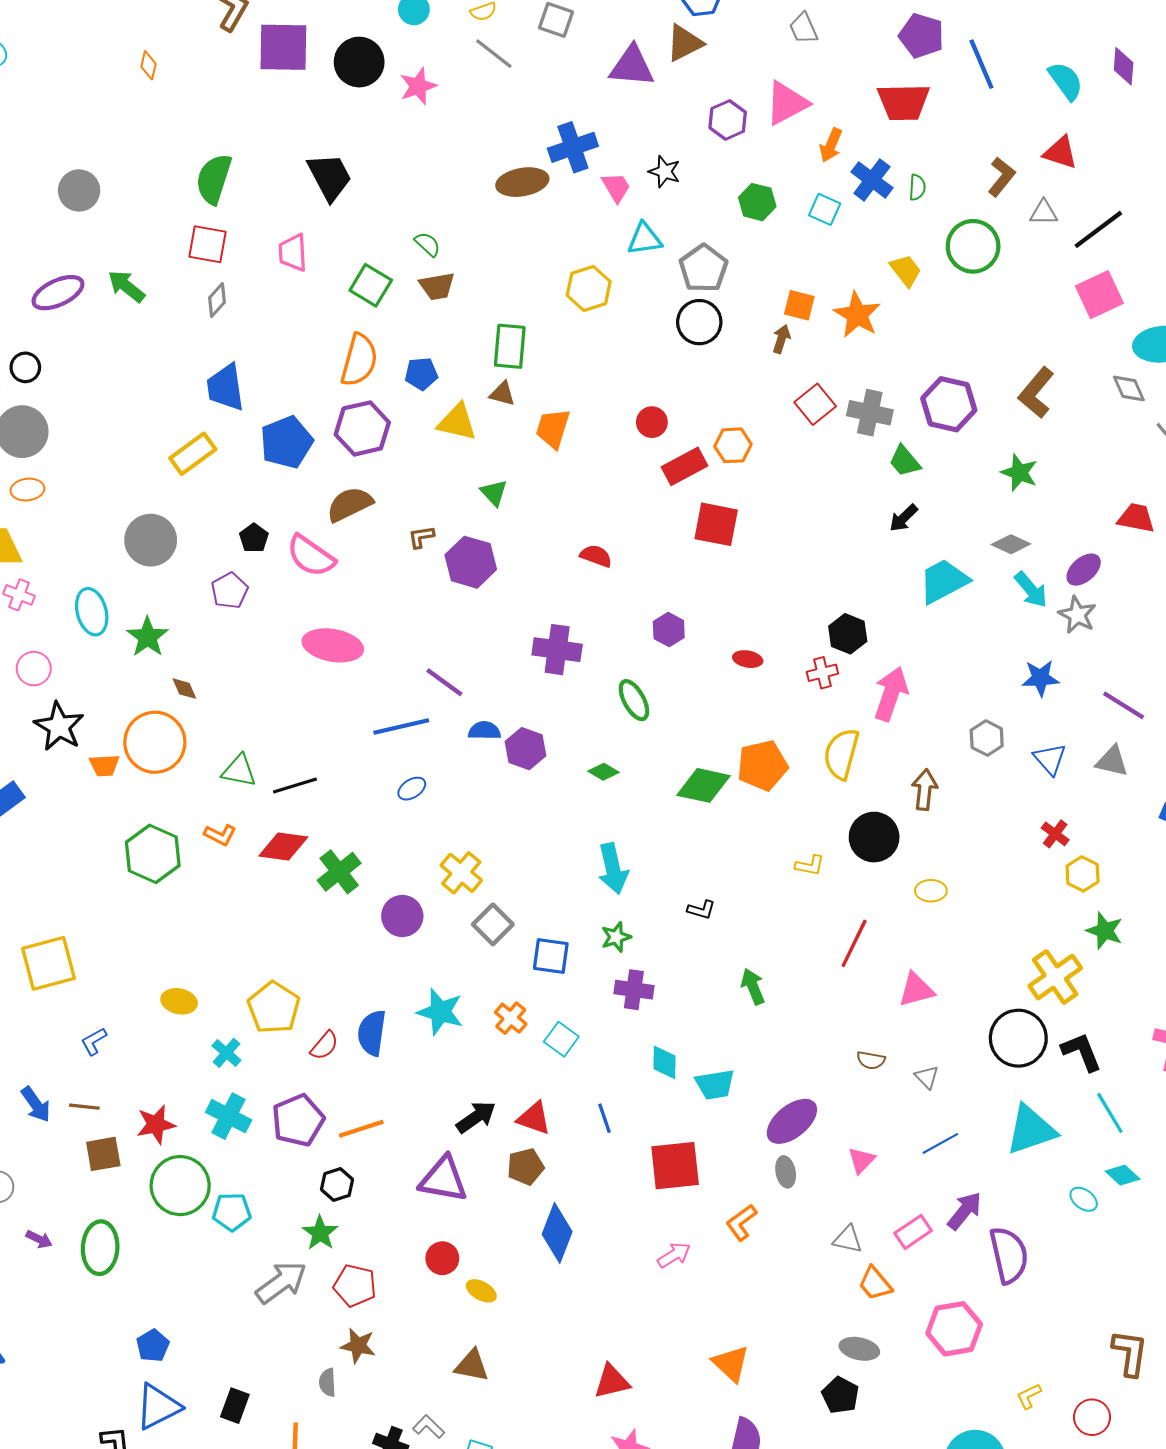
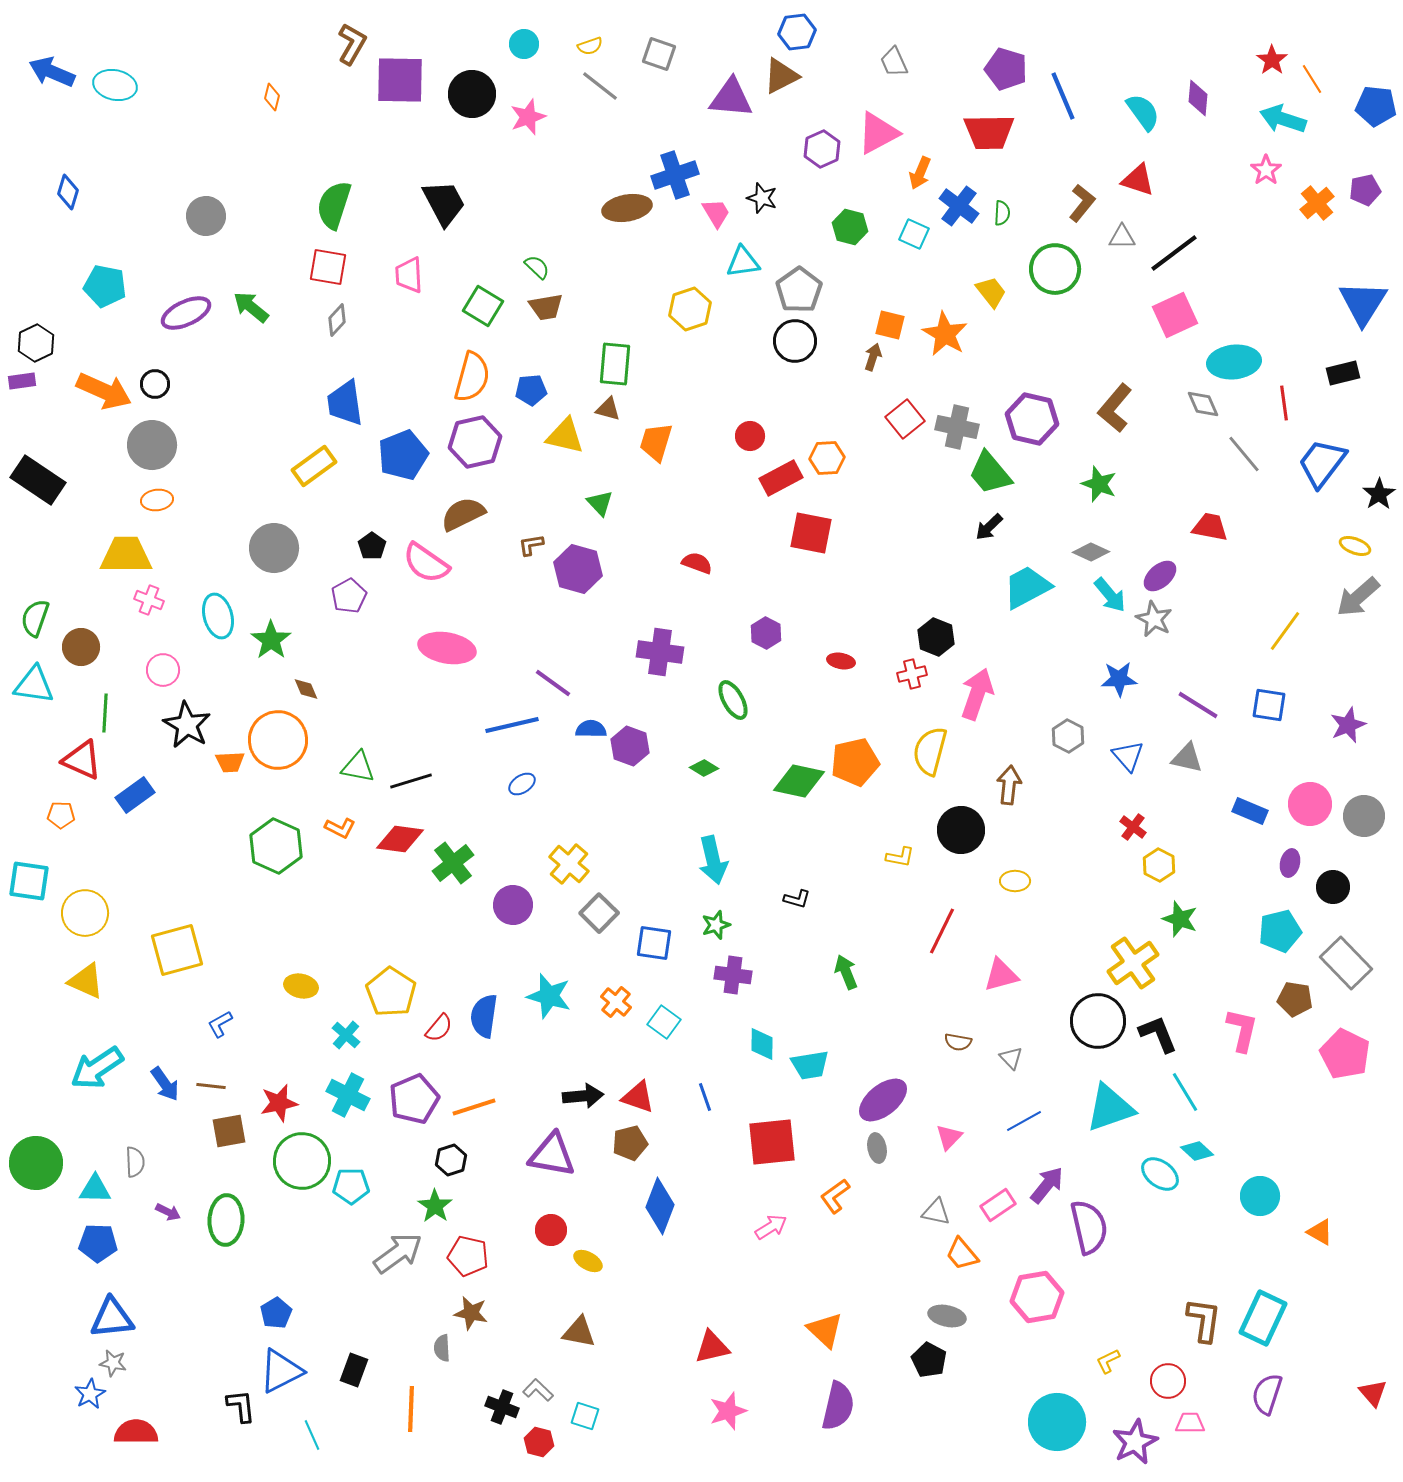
green trapezoid: (905, 461) -> (990, 473), size x1.4
black arrow: (476, 1117) -> (583, 1096), turned 30
cyan ellipse: (1084, 1199) -> (1160, 1174), size x1.4

